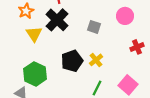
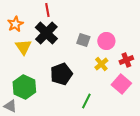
pink circle: (125, 16) -> (106, 41), moved
yellow cross: (96, 60) -> (101, 64), moved
pink square: (128, 85) -> (121, 84), moved

